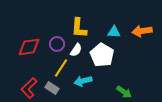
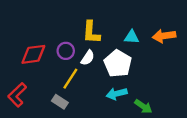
cyan arrow: (83, 81) -> (117, 94), moved
red L-shape: (29, 88) -> (17, 95), moved

